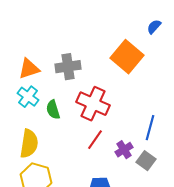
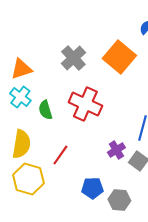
gray cross: (68, 67) -> (73, 58), moved, turned -35
red line: (95, 140) -> (60, 155), moved

